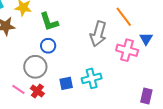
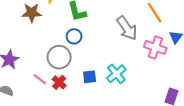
gray arrow: (98, 34) -> (127, 28), turned -55
cyan cross: (92, 78) -> (116, 74), turned -30

